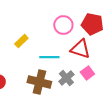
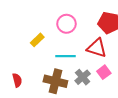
pink circle: (63, 25) -> (66, 24), moved

